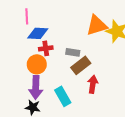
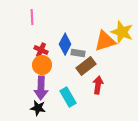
orange triangle: (97, 25) -> (105, 41), moved
blue diamond: (38, 33) -> (65, 44), moved, turned -65
red cross: (46, 48) -> (41, 50), moved, turned 32

